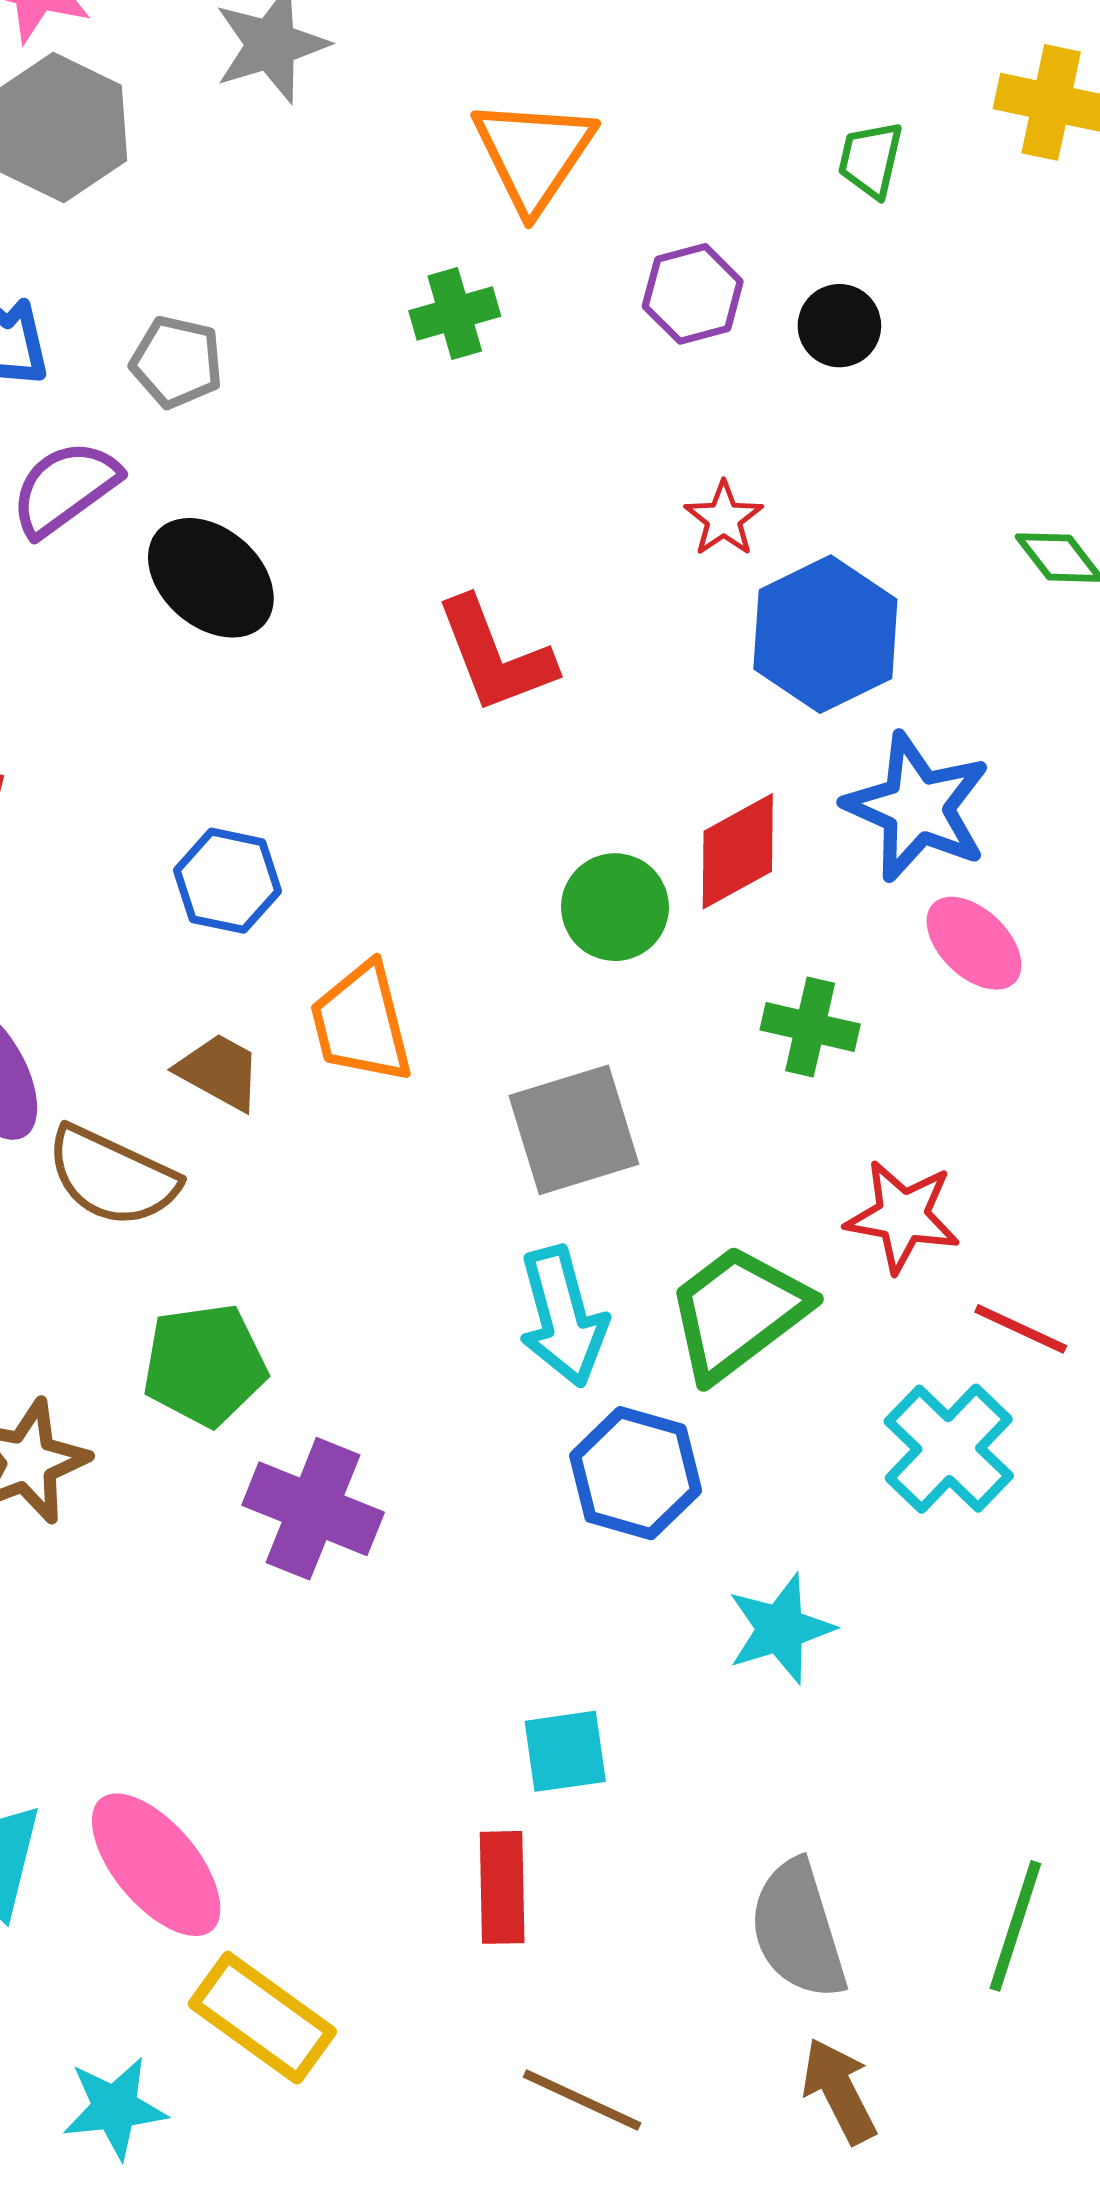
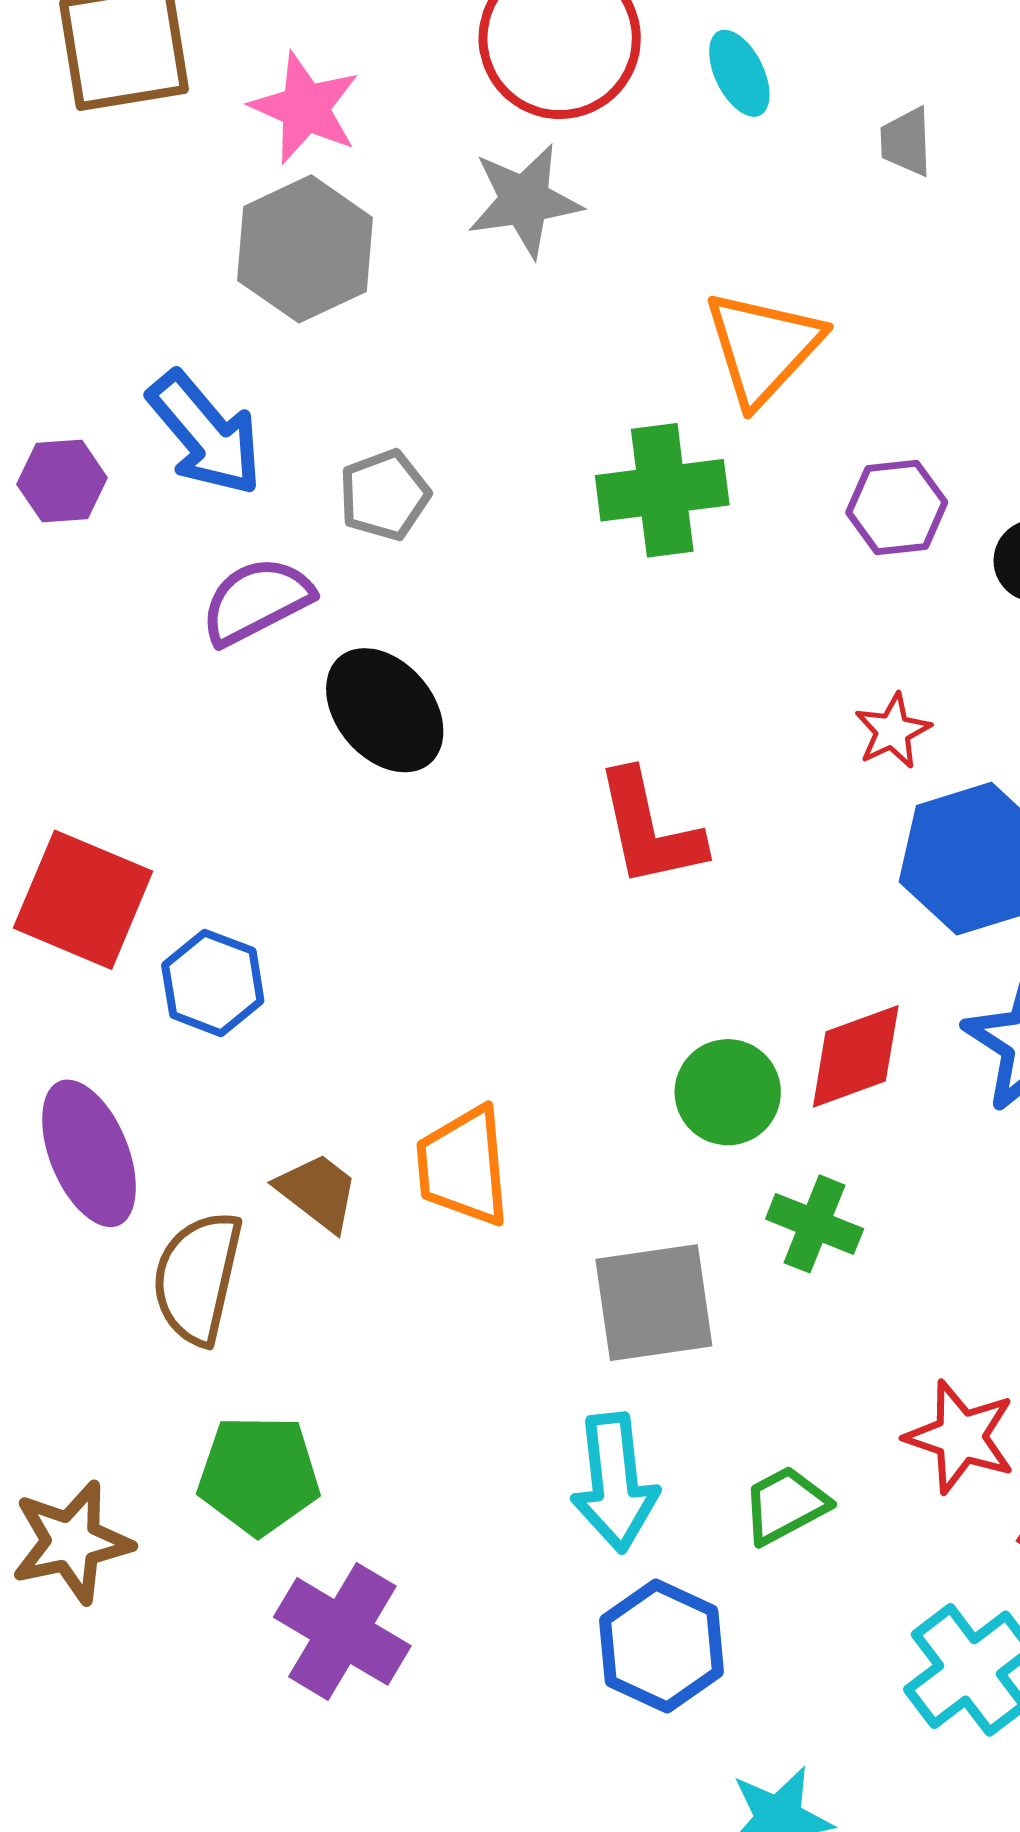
green cross: (455, 313) -> (662, 490), size x1.5
gray pentagon: (177, 362) -> (384, 495), turned 30
blue hexagon: (227, 881) -> (213, 983), moved
green cross: (810, 1027) -> (815, 1224), moved
brown semicircle: (112, 1176) -> (197, 1278), turned 69
green trapezoid: (738, 1312) -> (785, 1505), size x0.6

